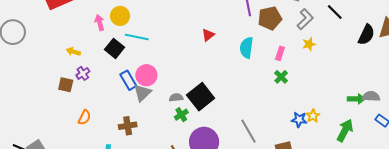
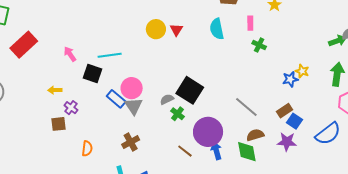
yellow circle: (120, 16) -> (156, 29), moved

